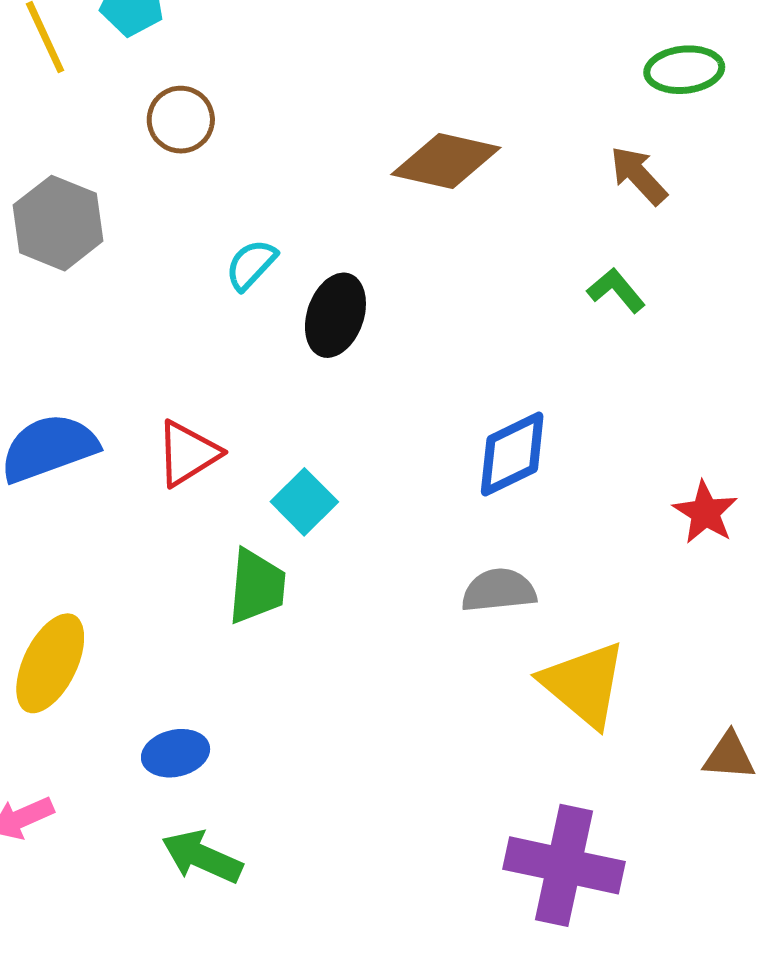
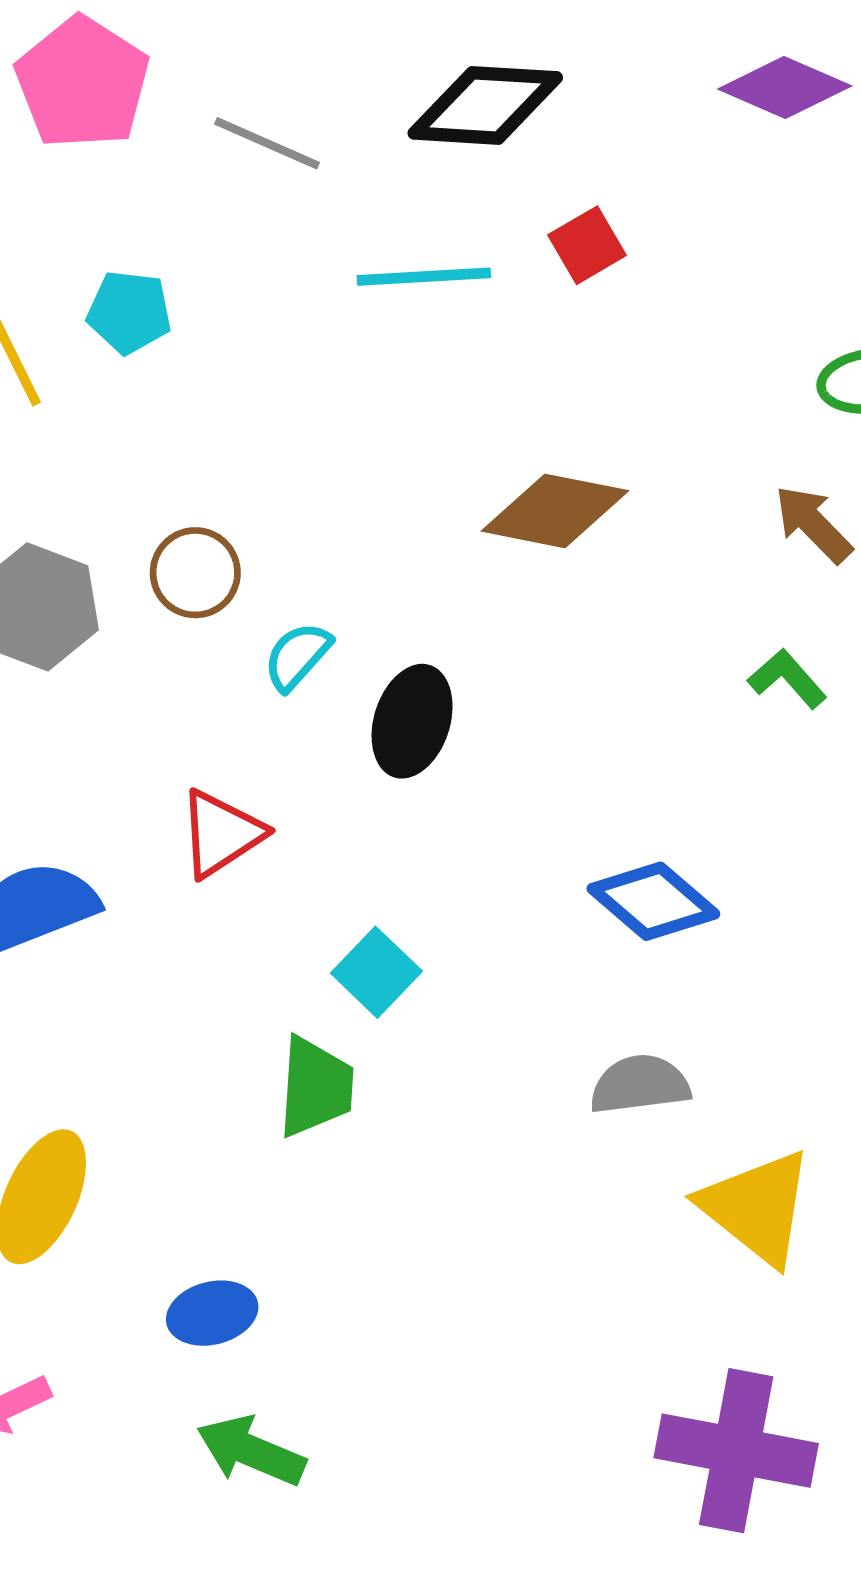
brown circle: (181, 120) -> (195, 573), moved
red triangle: (188, 453) -> (221, 833), moved
blue diamond: (512, 454) -> (653, 901), turned 68

